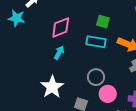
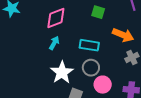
cyan rectangle: (96, 42) -> (89, 45), moved
white star: (52, 87) -> (62, 72), moved

